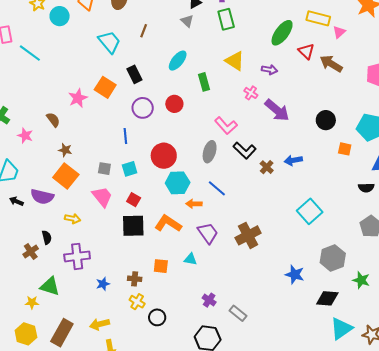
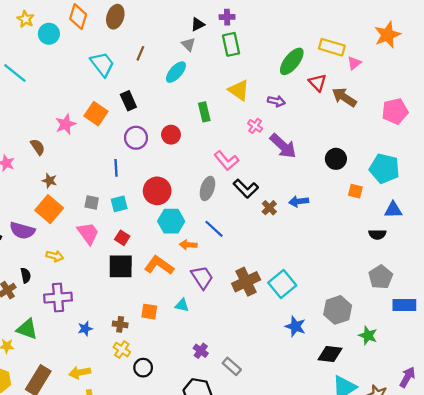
cyan ellipse: (178, 61) -> (176, 72), moved
cyan square: (310, 211) -> (282, 284), moved

